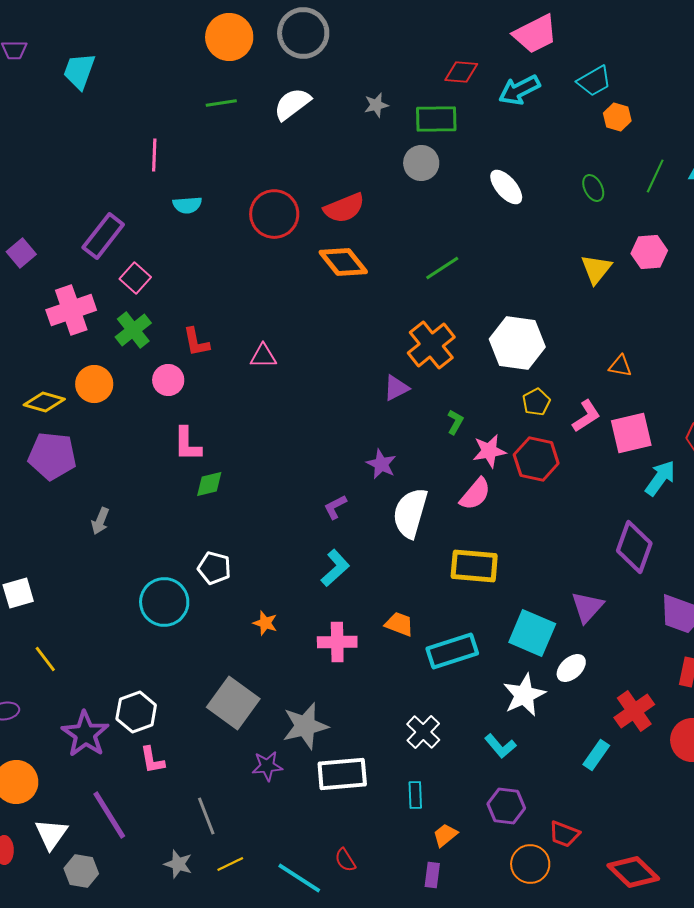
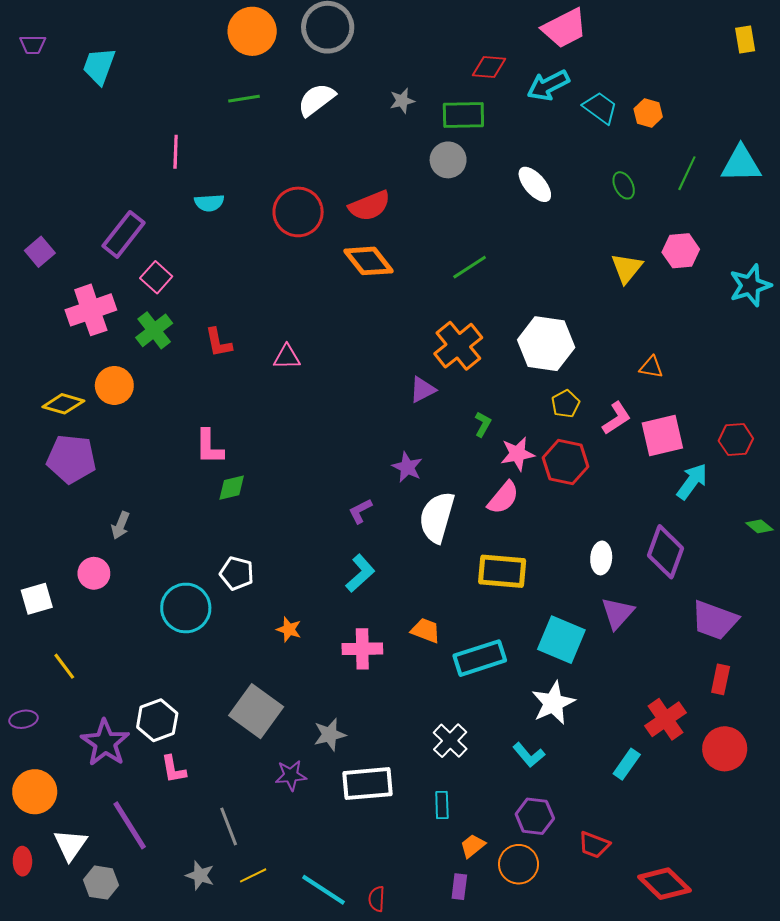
cyan trapezoid: (594, 81) -> (600, 108), moved, turned -114
pink circle: (168, 380) -> (94, 573), moved
white ellipse: (571, 668) -> (601, 558), moved, turned -44
gray star: (305, 726) -> (330, 735), size x0.7
red semicircle: (345, 860) -> (377, 899), moved, turned 35
orange circle: (530, 864) -> (519, 864), moved

